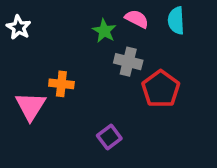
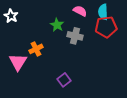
green star: (104, 31) -> (57, 25), moved
orange cross: (61, 84) -> (36, 49), turned -32
red pentagon: (161, 89) -> (106, 27), moved, turned 30

